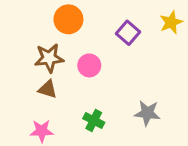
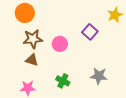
orange circle: (68, 19) -> (25, 13), moved
purple square: (128, 33) -> (90, 32), moved

